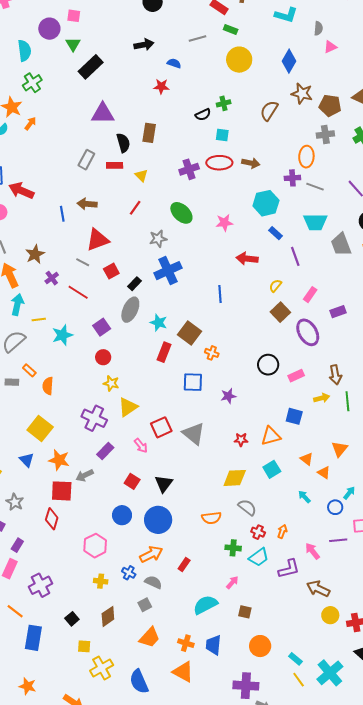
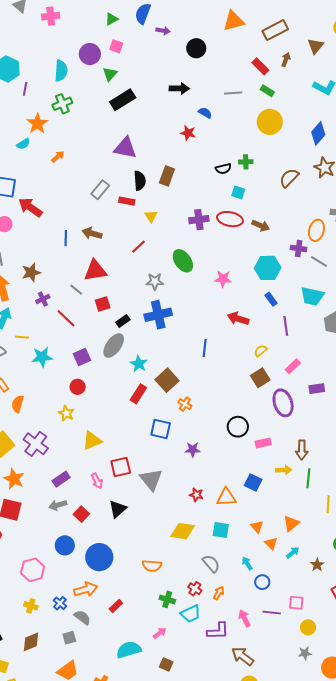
orange arrow: (30, 123) -> (58, 157), moved
yellow star: (111, 383) -> (66, 413), moved
purple cross: (94, 418) -> (36, 444), moved
cyan square: (272, 469) -> (221, 530), turned 30
gray arrow: (85, 475) -> (58, 505), moved
black triangle: (164, 484) -> (118, 509), moved
cyan arrow: (349, 493) -> (293, 553), moved
gray semicircle: (247, 507) -> (211, 564), moved
blue circle: (335, 507) -> (262, 582), moved

